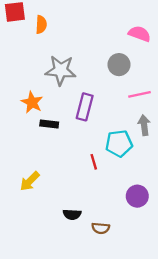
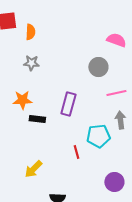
gray star: (61, 70) -> (31, 63), moved, size x0.6
orange star: (32, 102) -> (22, 100), turned -30
yellow arrow: (30, 181) -> (33, 169), moved

